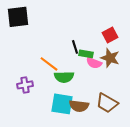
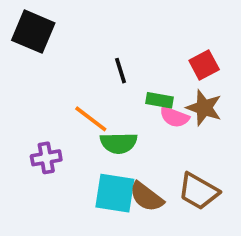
black square: (18, 17) -> (33, 32), turned 30
black line: (75, 47) -> (120, 71), moved
brown semicircle: (79, 106) -> (146, 197), turned 30

